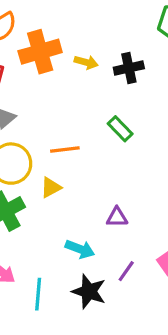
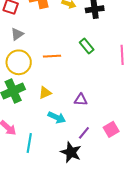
yellow triangle: (51, 187) -> (45, 93), moved
black star: (89, 292) -> (71, 152), moved

